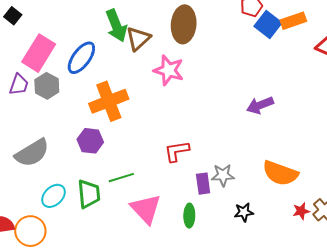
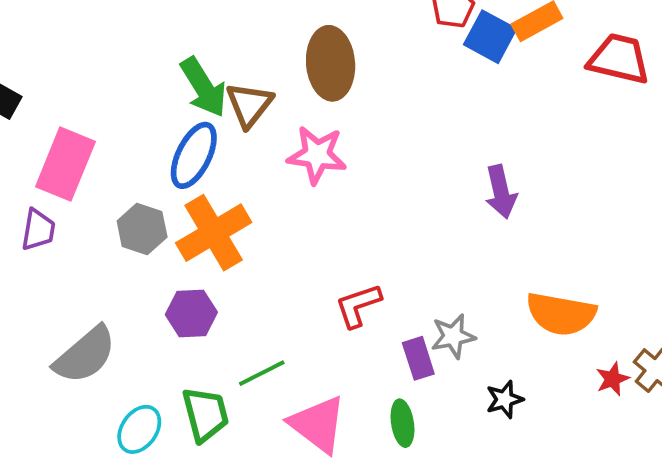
blue ellipse: (81, 58) -> (194, 155), moved
gray hexagon: (47, 86) -> (142, 229), moved
purple arrow: (260, 105) -> (501, 192), turned -72

